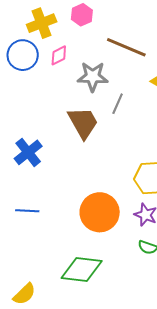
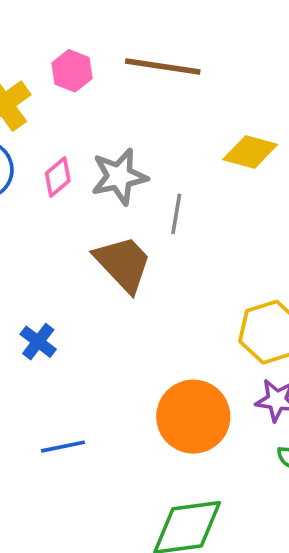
brown line: (126, 47) -> (163, 66), moved
pink diamond: (59, 55) -> (58, 177), moved
blue cross: (28, 152) -> (38, 342), size x0.7

